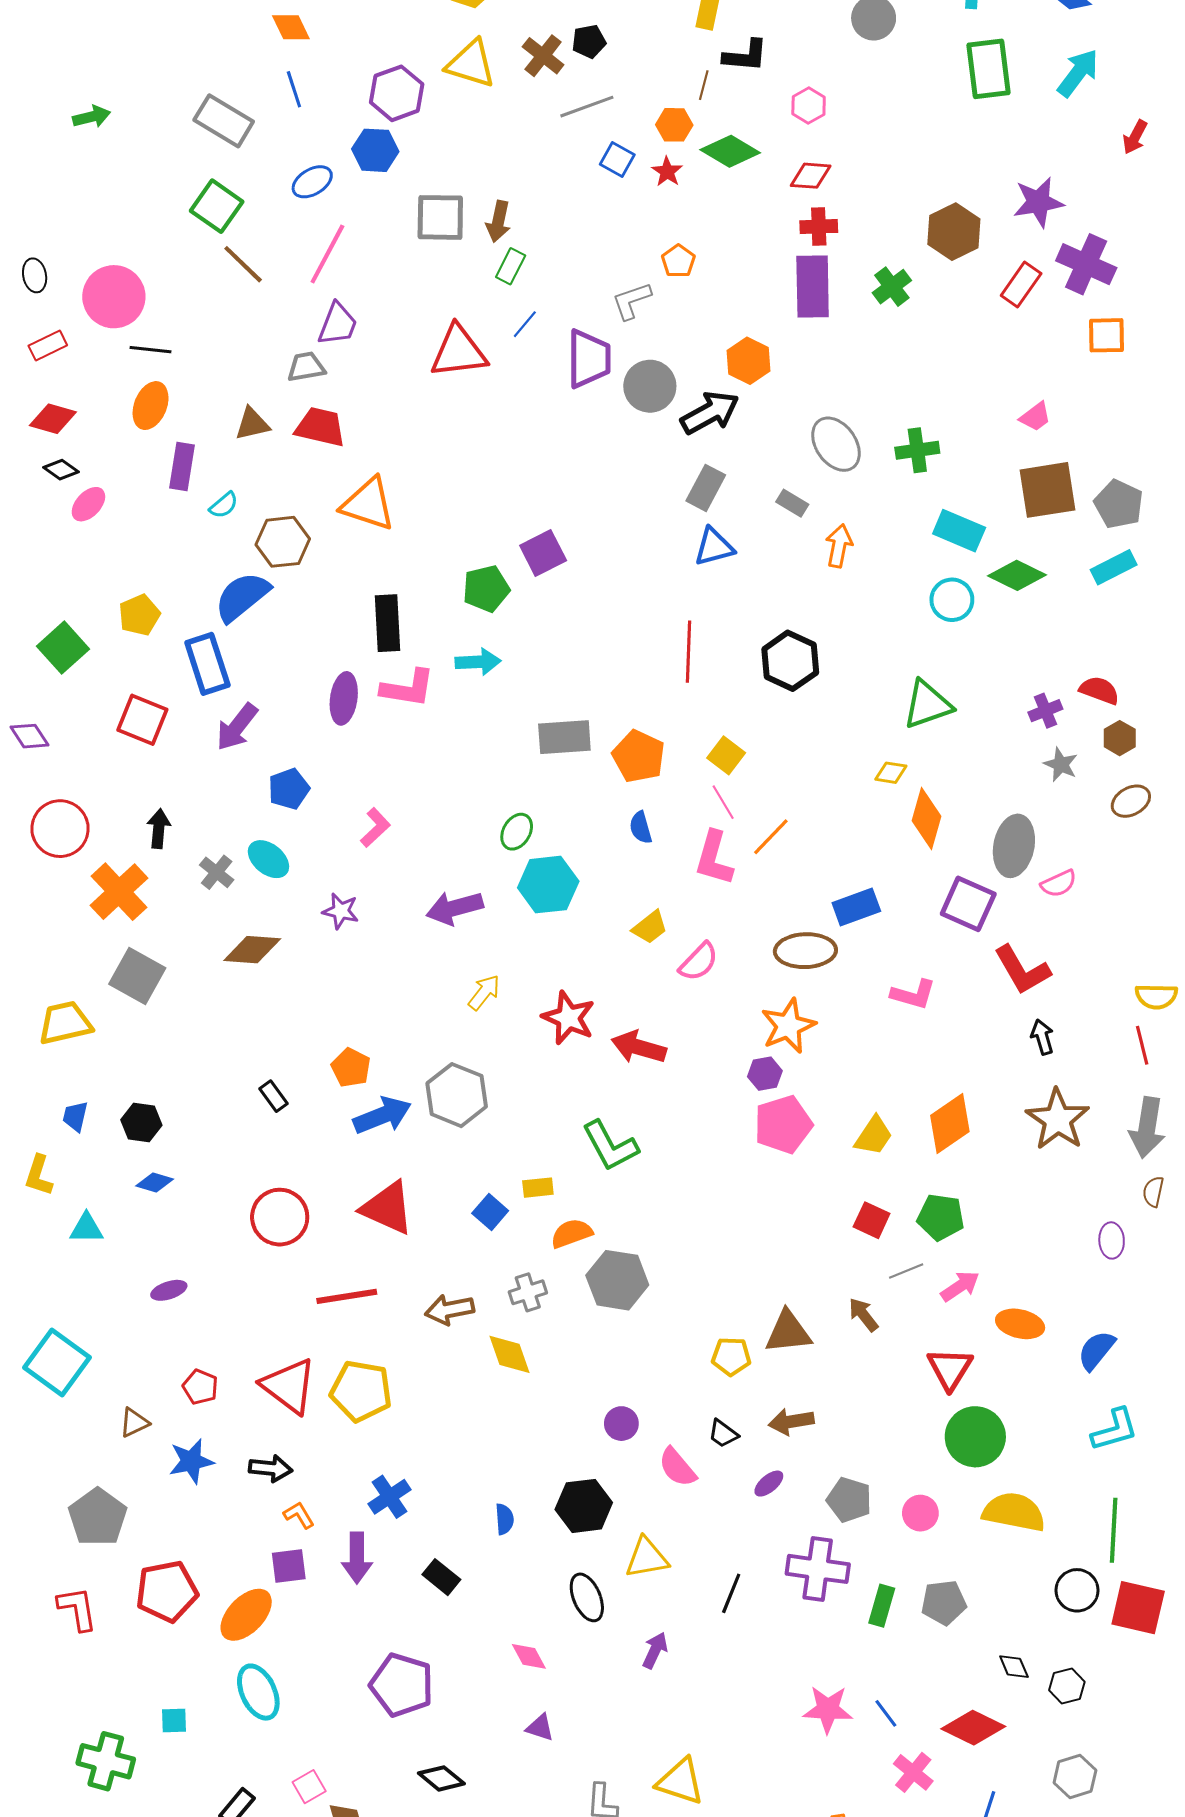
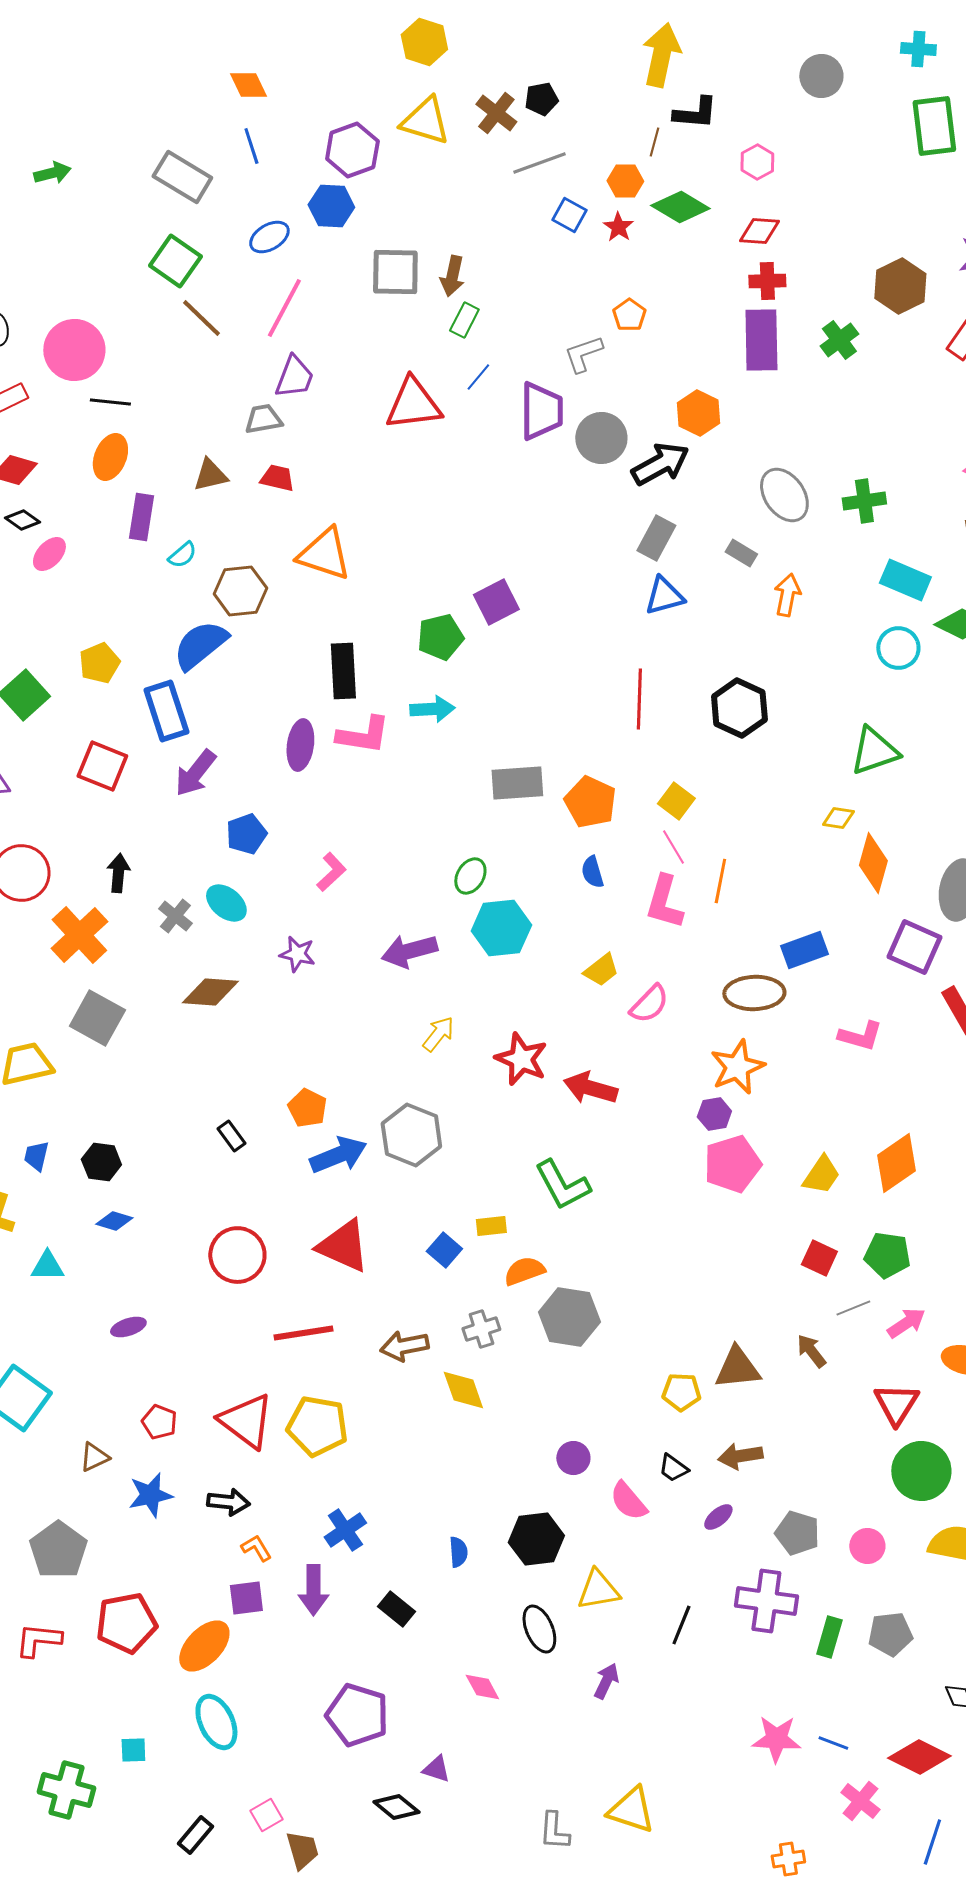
red trapezoid: (320, 427) -> (277, 478), size x0.7
orange line: (771, 837) -> (720, 881), turned -33
red L-shape: (77, 1609) -> (38, 1640), turned -75
blue line: (886, 1713) -> (833, 1743), turned -32
purple triangle: (540, 1728) -> (436, 1769), moved

